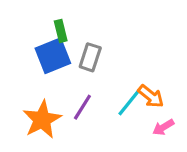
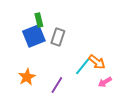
purple line: (82, 107) -> (57, 85), moved
orange star: (42, 120) -> (27, 77), size x0.7

